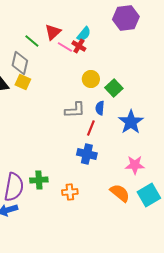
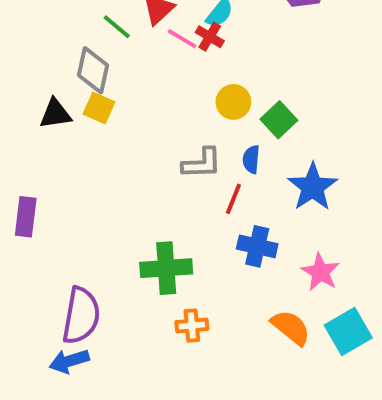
blue cross: (87, 154) -> (257, 246), moved
pink star: (135, 165) -> (320, 272), turned 30
green cross: (39, 180) -> (166, 268), moved, size x1.4

